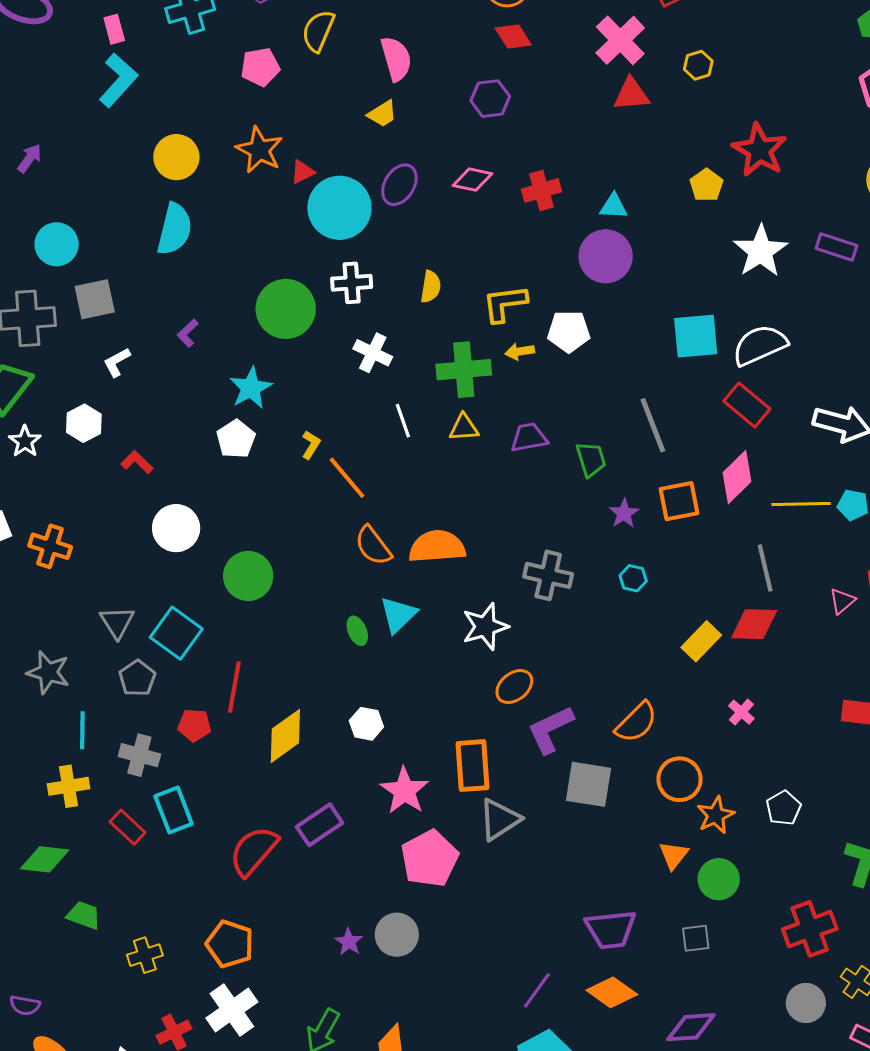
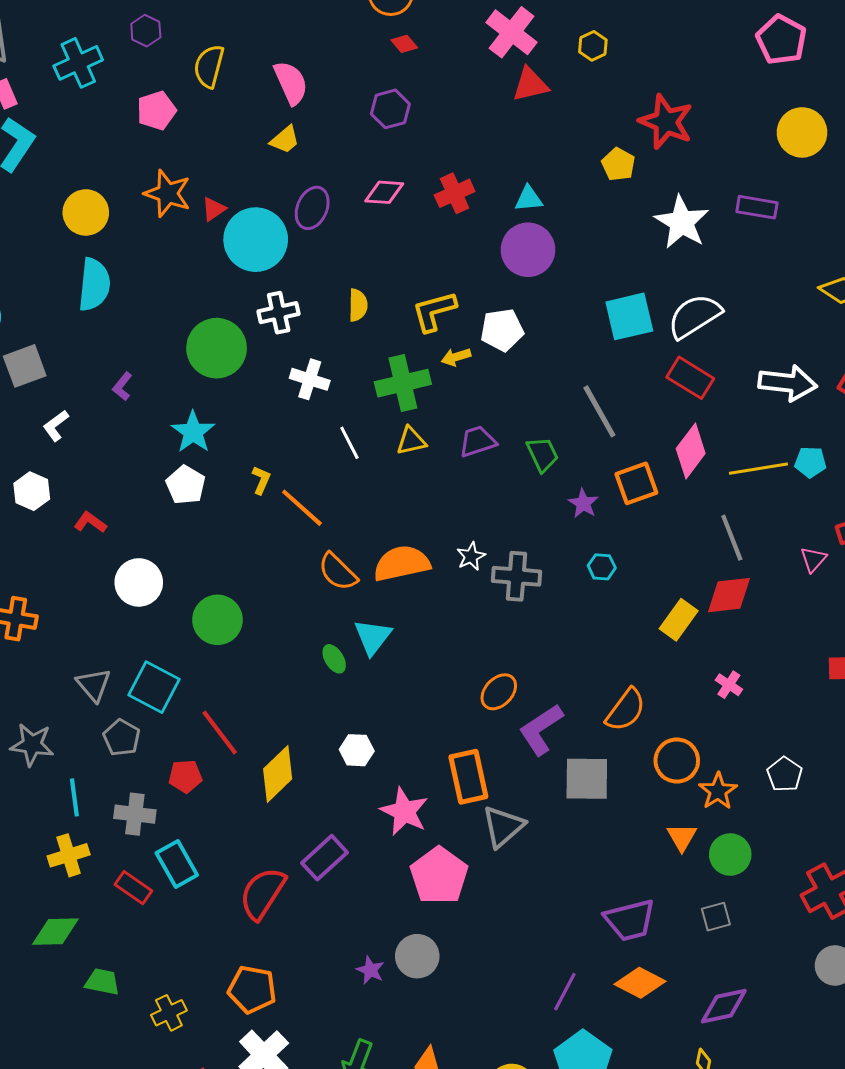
red diamond: (513, 37) -> (404, 44), size x0.7
white star: (485, 627) -> (471, 556), moved, size x0.6
red line: (234, 687) -> (220, 733), turned -39

